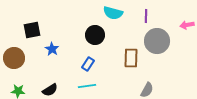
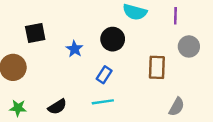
gray circle: (157, 41) -> (189, 46), size x0.7
blue star: (52, 49) -> (75, 49), moved

